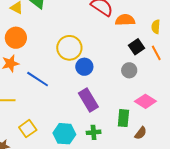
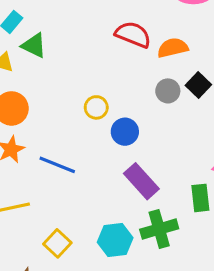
yellow circle: (69, 48) -> (96, 107), size x0.6
gray circle: (129, 70) -> (168, 91), moved
green cross: (94, 132) -> (159, 229), size x1.6

